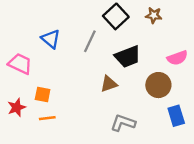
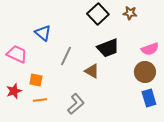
gray line: (90, 41) -> (66, 56), moved
brown triangle: (109, 84) -> (92, 71), turned 49
brown circle: (158, 85) -> (145, 72), moved
gray L-shape: (123, 123) -> (76, 104), moved, turned 120

